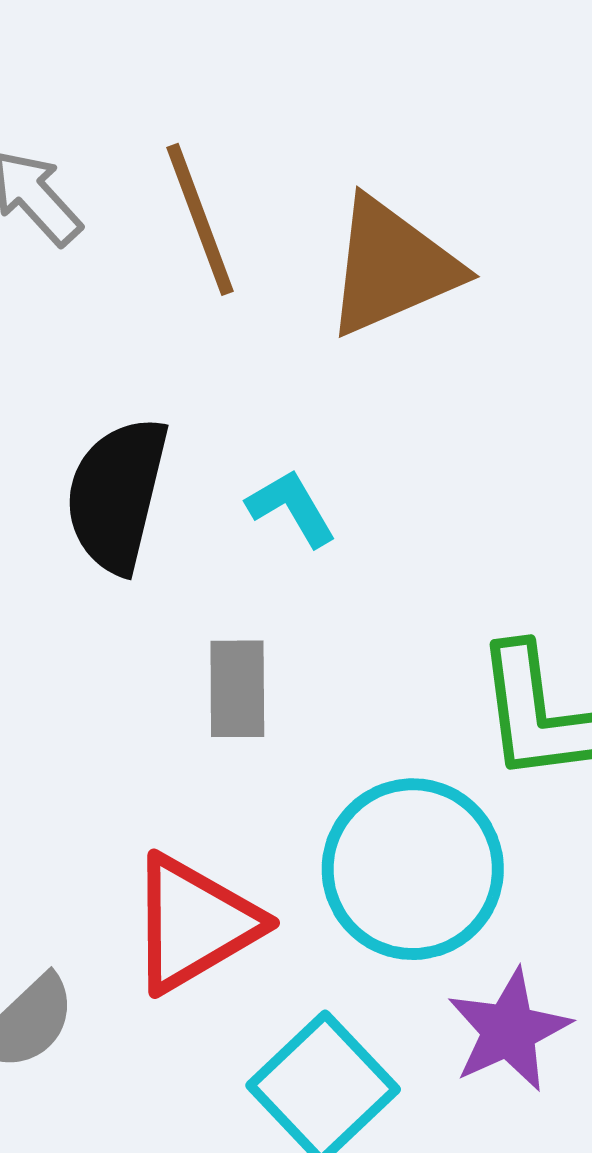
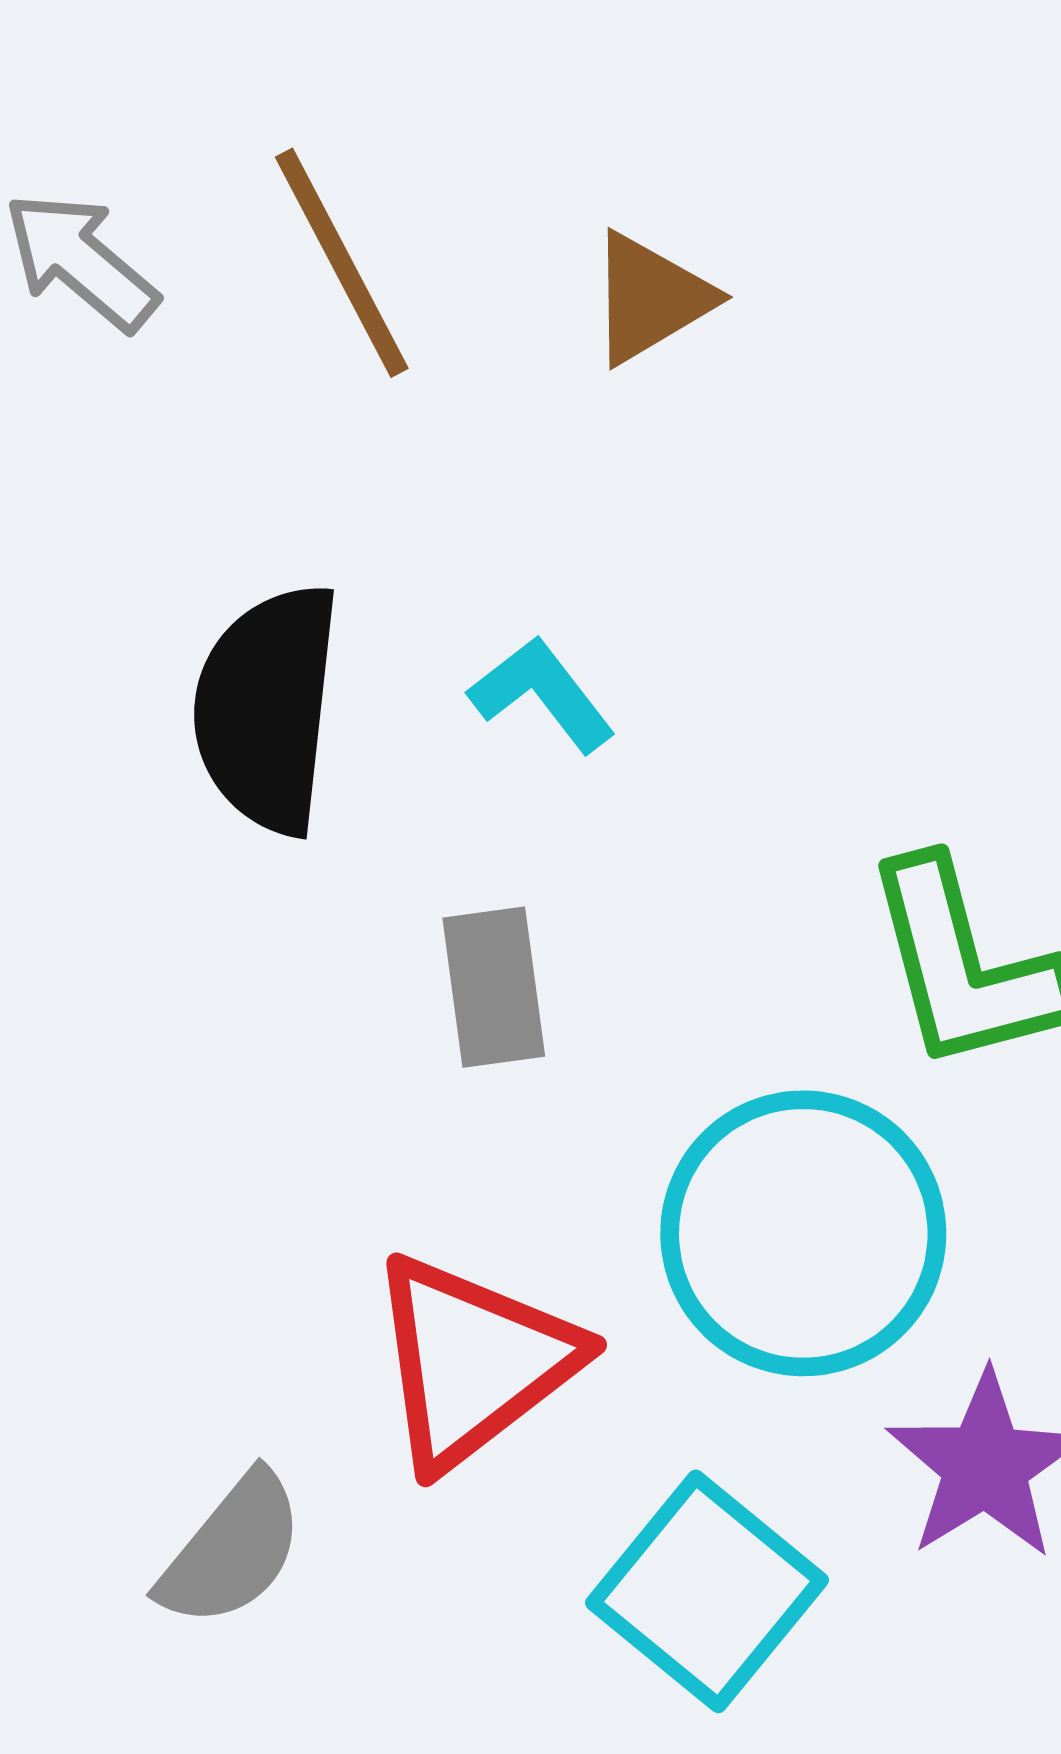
brown triangle: (392, 267) -> (650, 298), size x0.6

